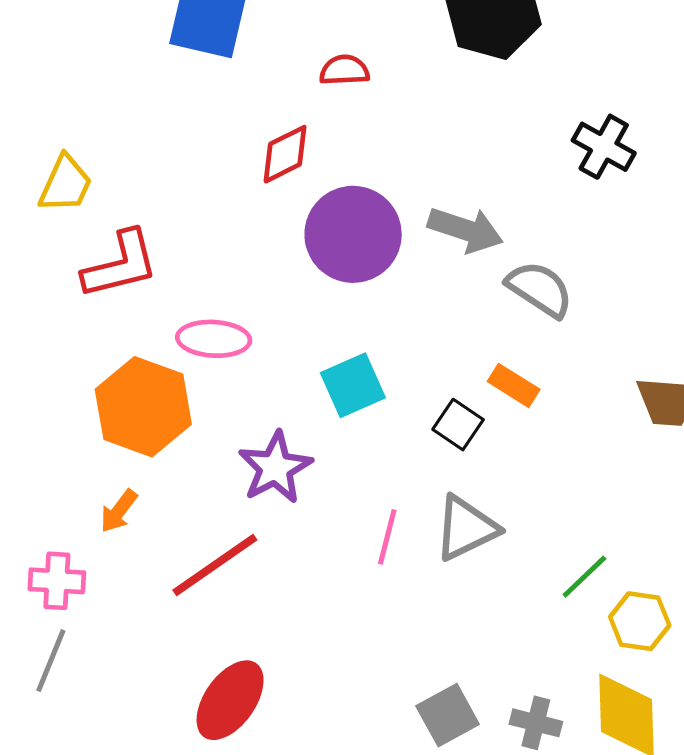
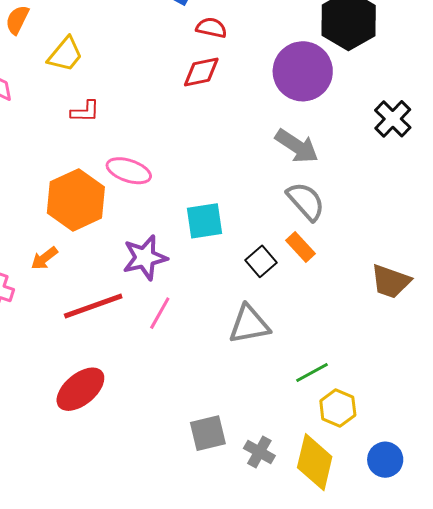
red semicircle: (344, 70) -> (211, 28), moved
purple circle: (353, 234) -> (303, 71), moved
red L-shape: (120, 265) -> (85, 111), size x0.6
gray semicircle: (540, 289) -> (306, 201), moved
pink line: (387, 537) -> (160, 313), moved

